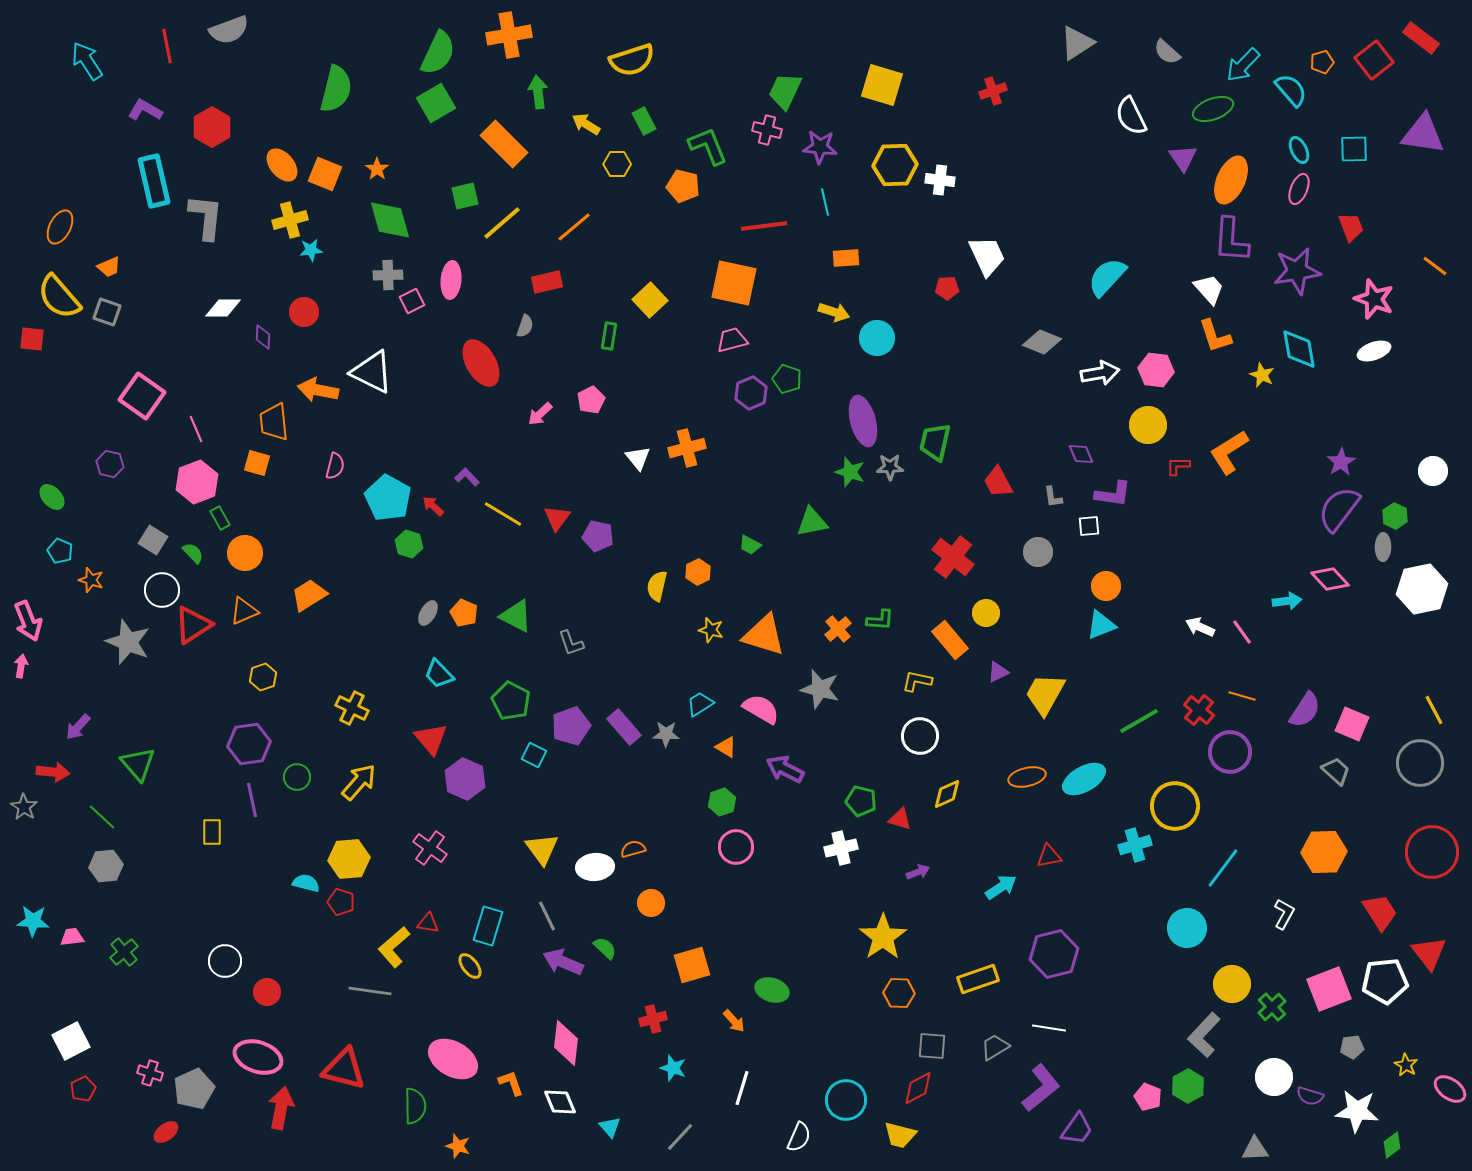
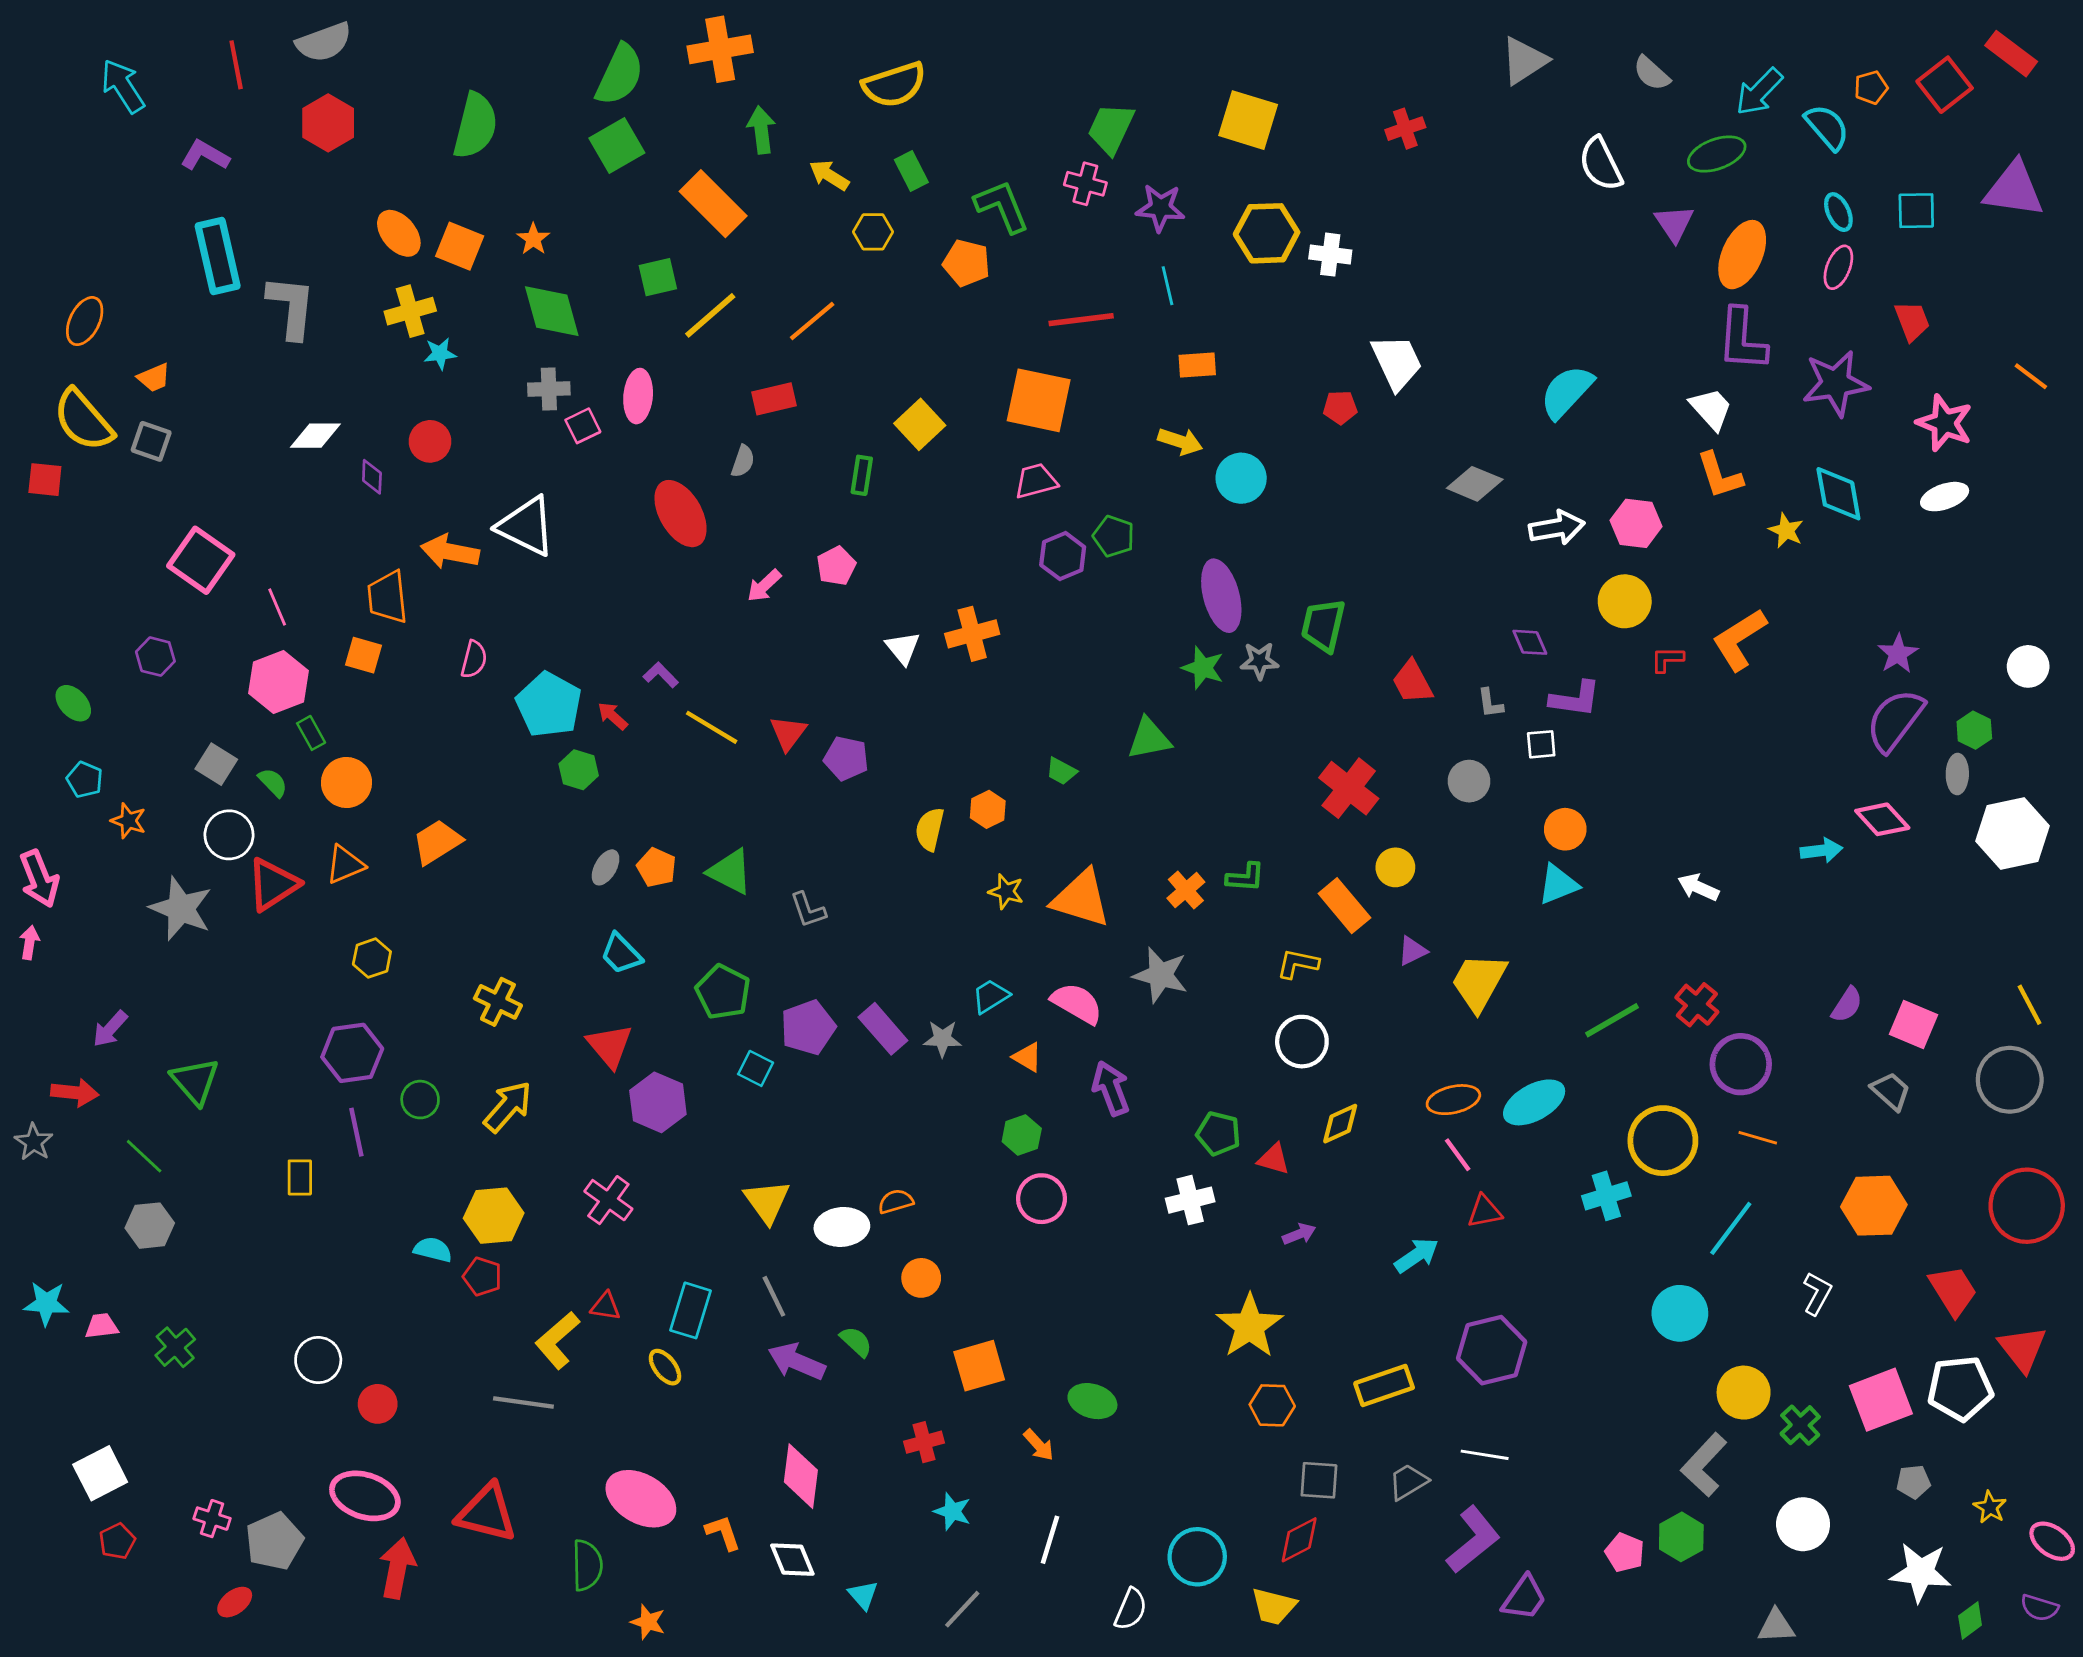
red hexagon: (212, 127) -> (328, 123), moved
pink line: (1242, 632) -> (1458, 1155), moved
orange line: (1242, 696) -> (1758, 1138), moved
purple semicircle: (1305, 710) -> (1847, 1005), size x0.7
purple arrow: (785, 769) -> (1111, 1088), turned 42
purple semicircle: (1310, 1096) -> (2039, 1608), moved

